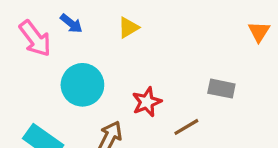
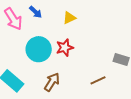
red star: (147, 102) -> (65, 48), moved

